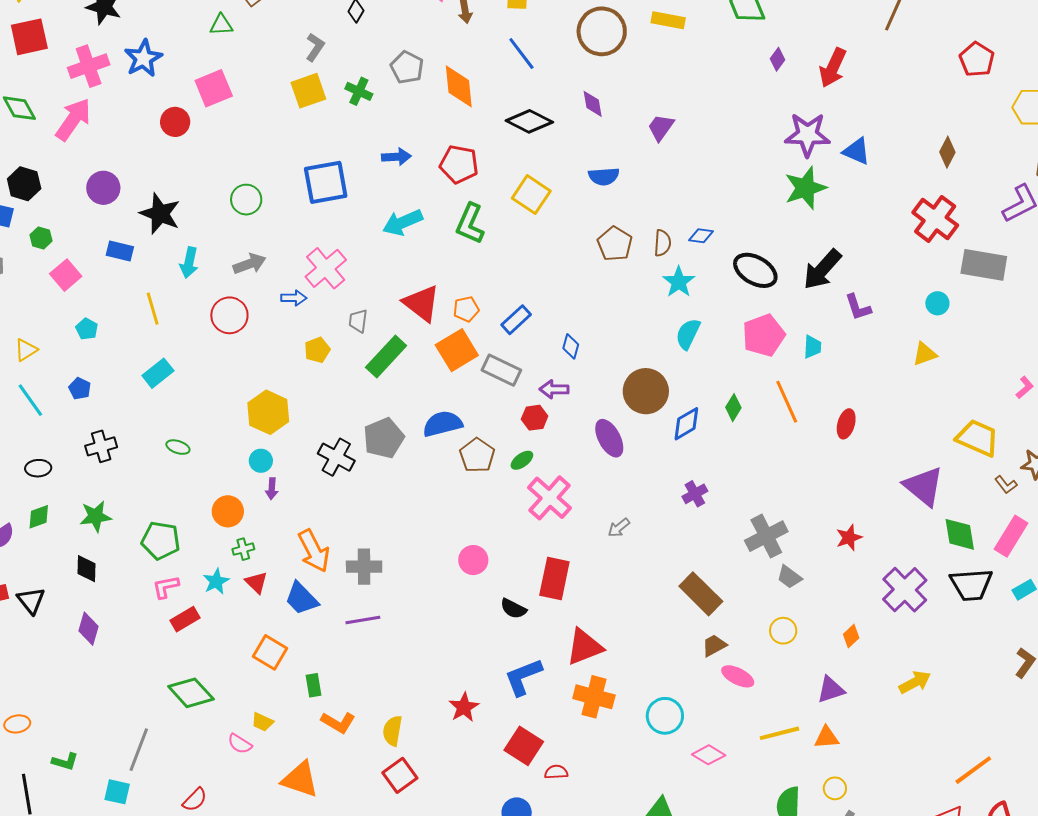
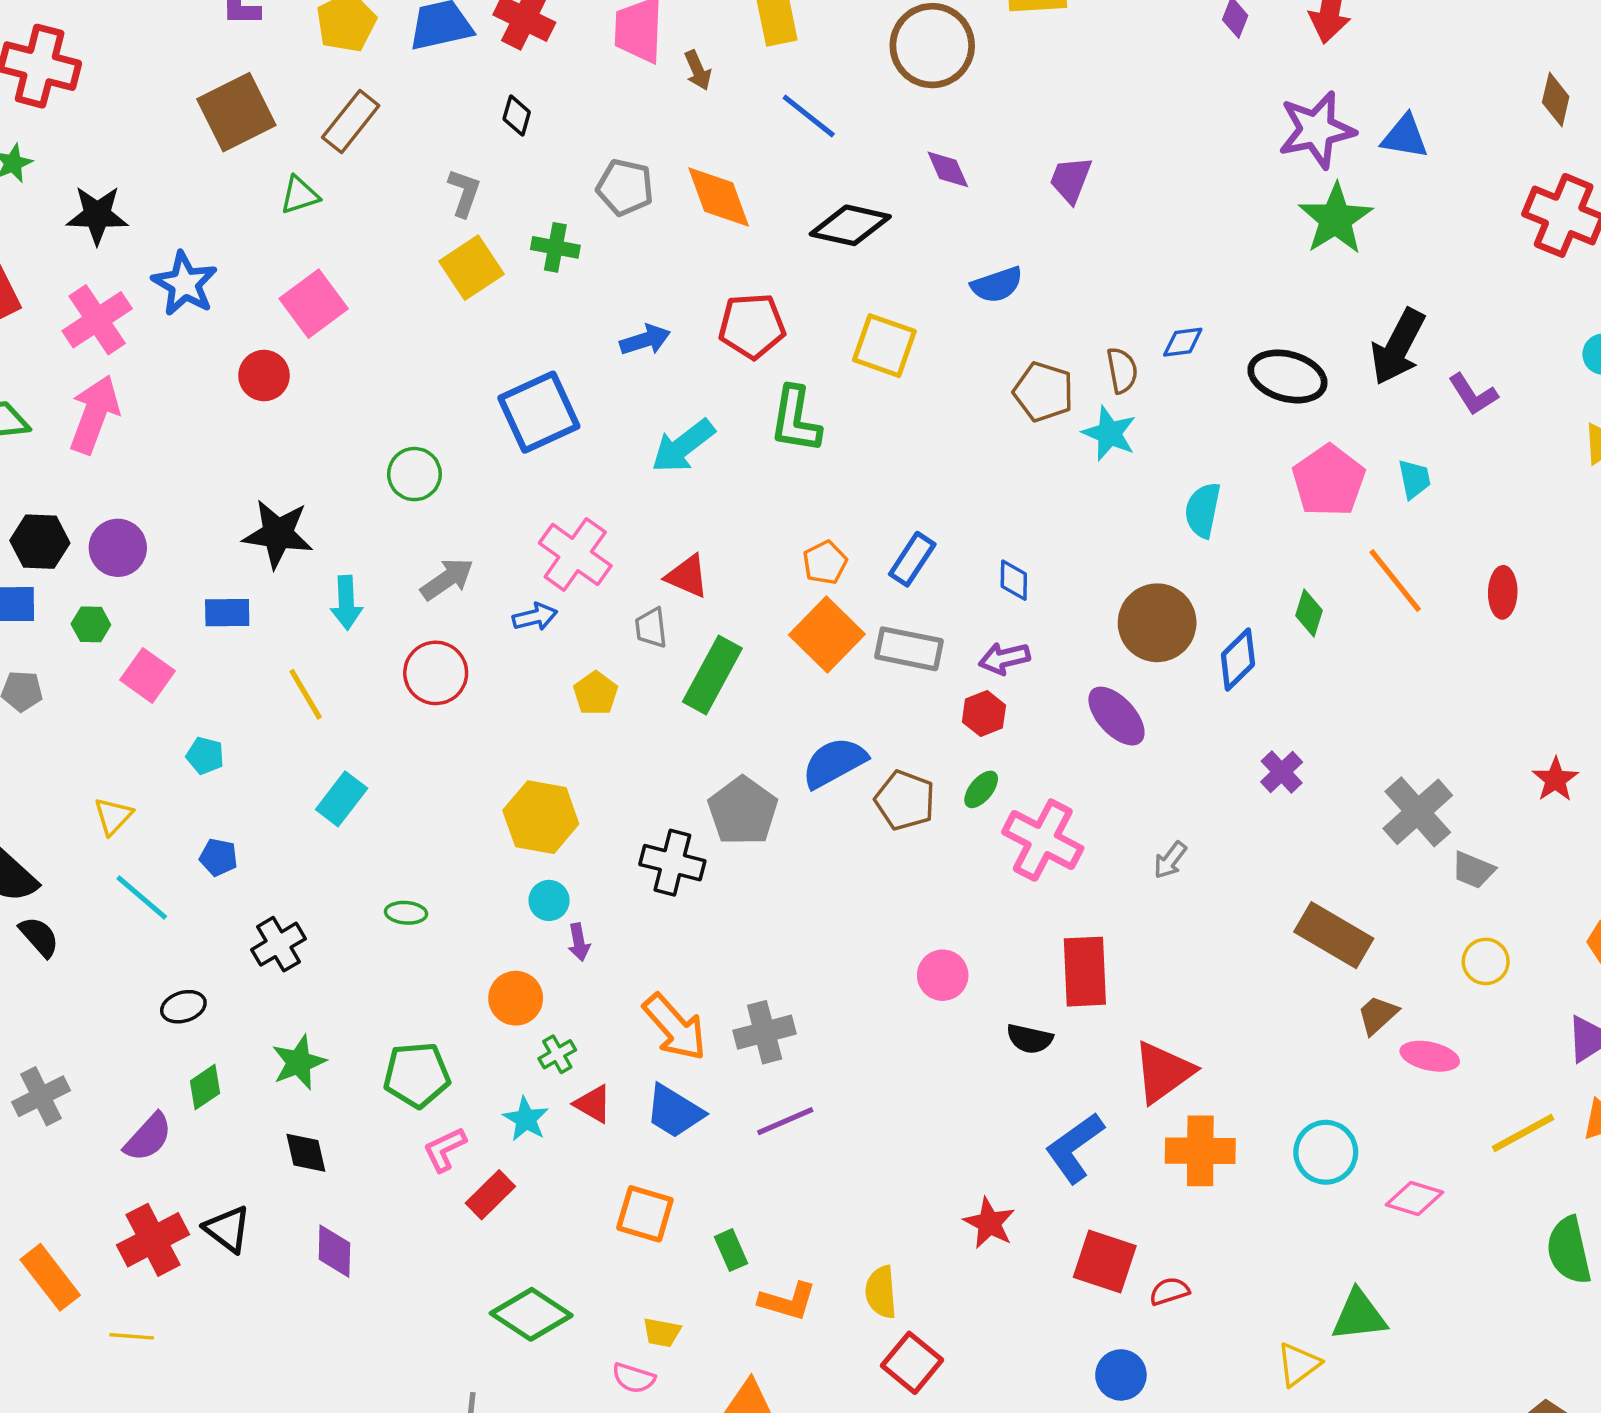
purple circle: (103, 188) -> (118, 548), moved
cyan star: (679, 282) -> (1109, 433), moved
red triangle: (422, 303) -> (687, 576), moved, size x0.7

